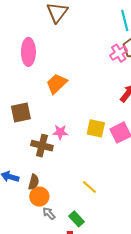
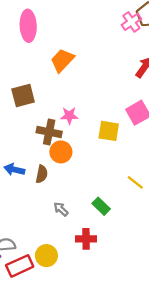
yellow square: (96, 128) -> (109, 131), moved
yellow line: (89, 187) -> (135, 182), moved
orange circle: (39, 197) -> (61, 152), moved
green rectangle: (76, 219) -> (101, 206), moved

